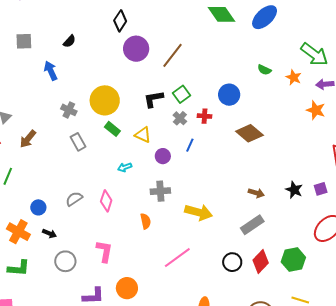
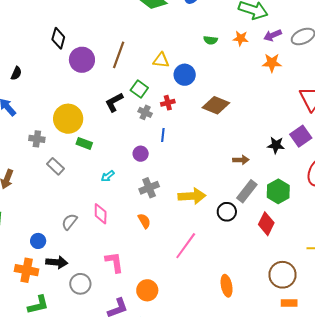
yellow triangle: (143, 135) -> (161, 60), moved
purple square: (321, 189) -> (301, 136), size x1.5
black arrow: (49, 233) -> (57, 262), size x1.5
green hexagon: (293, 260) -> (278, 191), moved
black circle: (232, 262) -> (227, 212), moved

